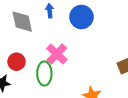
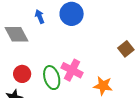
pink cross: (57, 54) -> (72, 70), moved

